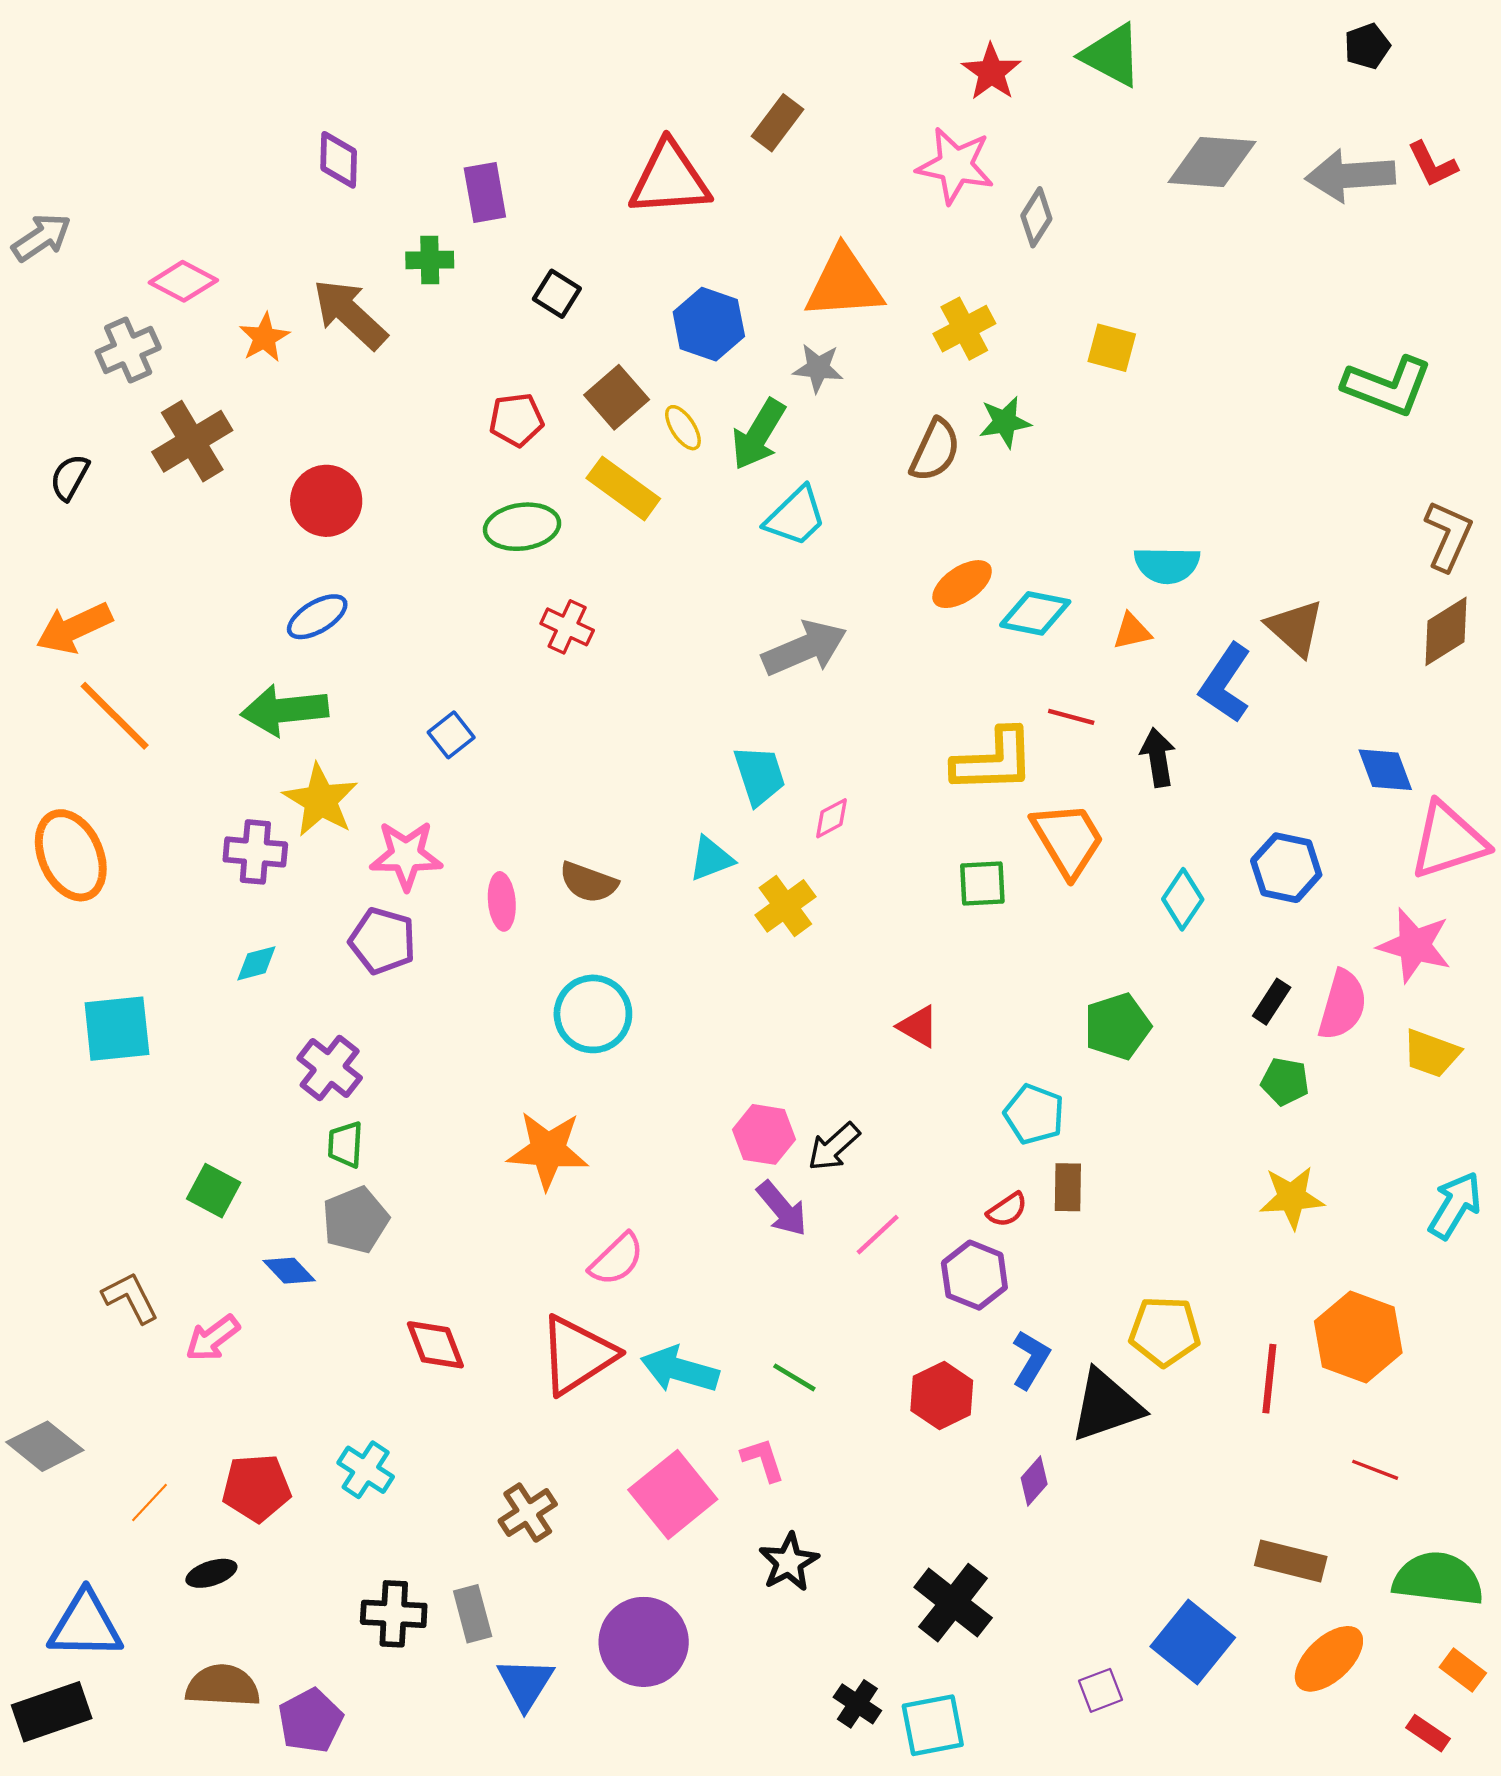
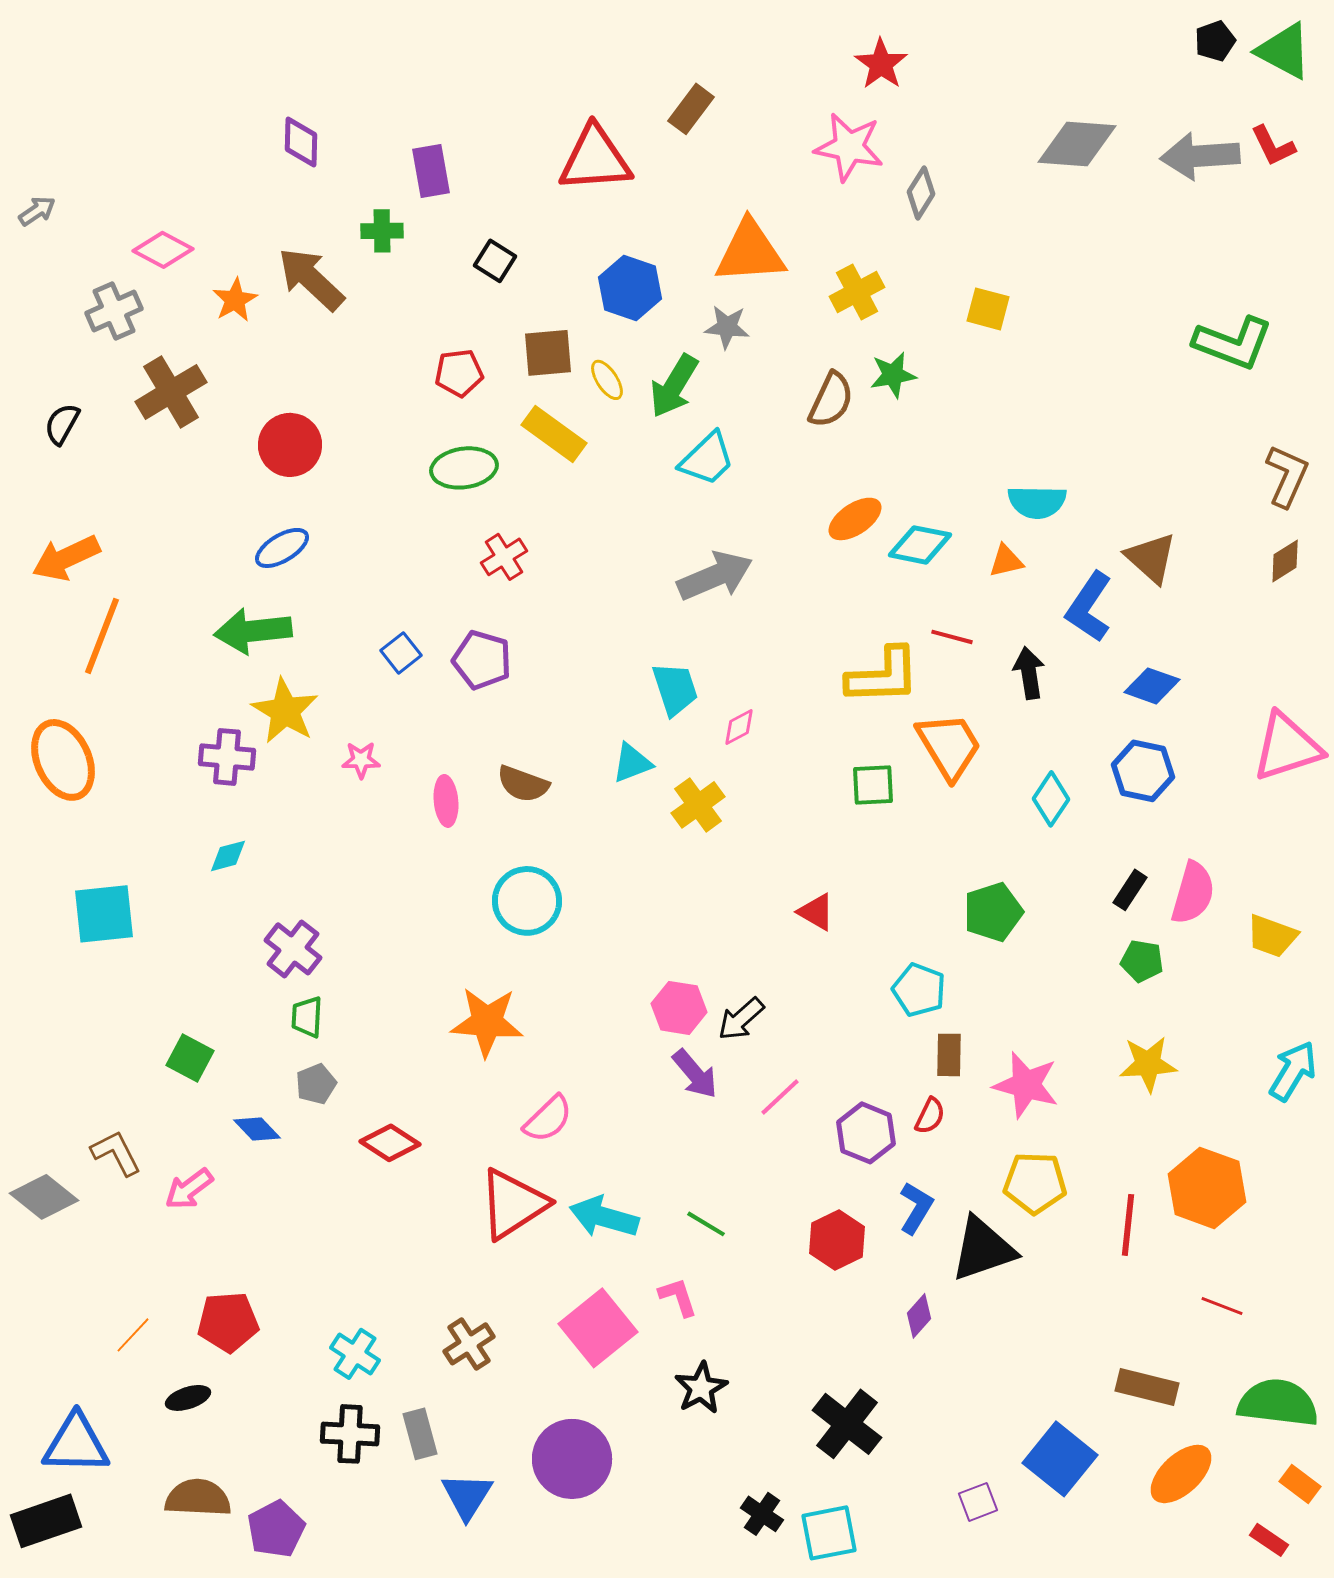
green triangle: (1112, 55) -> (1284, 51), moved
gray arrow: (41, 237) -> (37, 211), size x0.7
brown square: (617, 397) -> (548, 353), turned 36
red cross: (567, 627) -> (504, 557), turned 33
brown diamond: (1446, 631) -> (1285, 561), size x0.7
orange line: (115, 716) -> (102, 636), turned 66
blue diamond: (1385, 770) -> (1152, 686), moved, turned -50
pink star: (406, 855) -> (361, 760), size x0.6
purple pentagon: (382, 941) -> (482, 660), moved
pink star: (1414, 945) -> (1026, 1085), moved
red semicircle: (1007, 1210) -> (930, 1116), moved, turned -30
gray pentagon: (355, 1220) -> (316, 1084), size x0.7
red diamond: (435, 1345) -> (390, 1143), moved, turned -36
gray diamond: (45, 1446) -> (44, 1197), moved
cyan cross: (366, 1470) -> (355, 1354), moved

